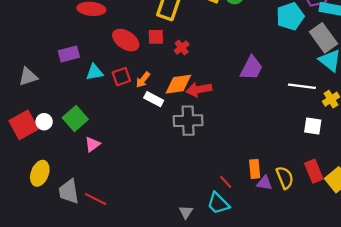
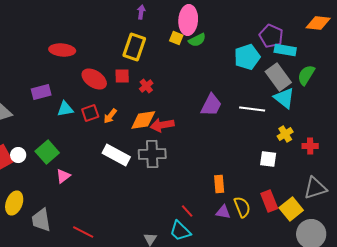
white line: (302, 86) -> (252, 109), moved
white rectangle: (154, 99) -> (116, 155), moved, size x1.5
orange rectangle: (255, 169) -> (219, 184), moved
red line: (96, 199) -> (83, 232), moved

